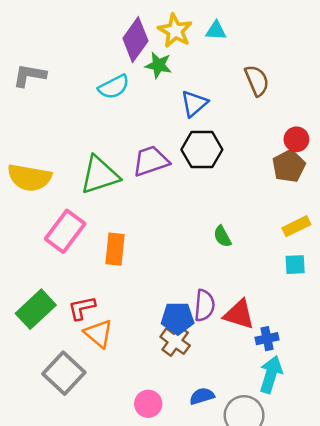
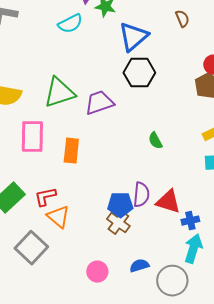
brown semicircle: (257, 81) -> (182, 19), size x0.7
blue triangle: (194, 104) -> (133, 37), size x1.4
purple trapezoid: (151, 161) -> (99, 103), moved
pink rectangle: (65, 231) -> (32, 137), turned -36

